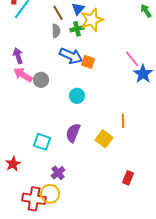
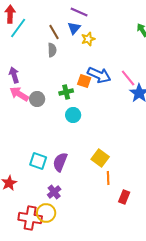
yellow star: (92, 20) -> (88, 39), size x0.6
green cross: (77, 29) -> (66, 92), moved
blue arrow: (71, 56) -> (99, 75), moved
orange line: (123, 121) -> (108, 178), moved
purple semicircle: (73, 133) -> (60, 162), moved

